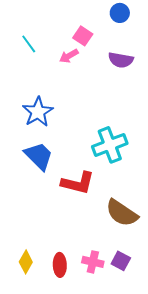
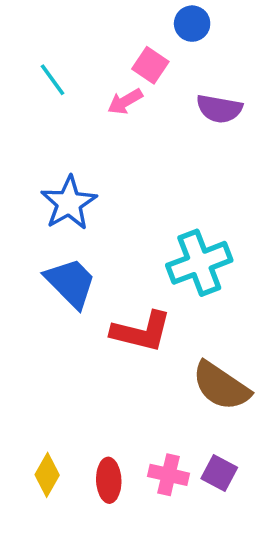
blue circle: (120, 13) -> (192, 24), moved

